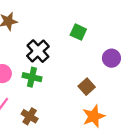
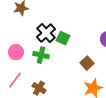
green square: (78, 32) -> (63, 38), moved

